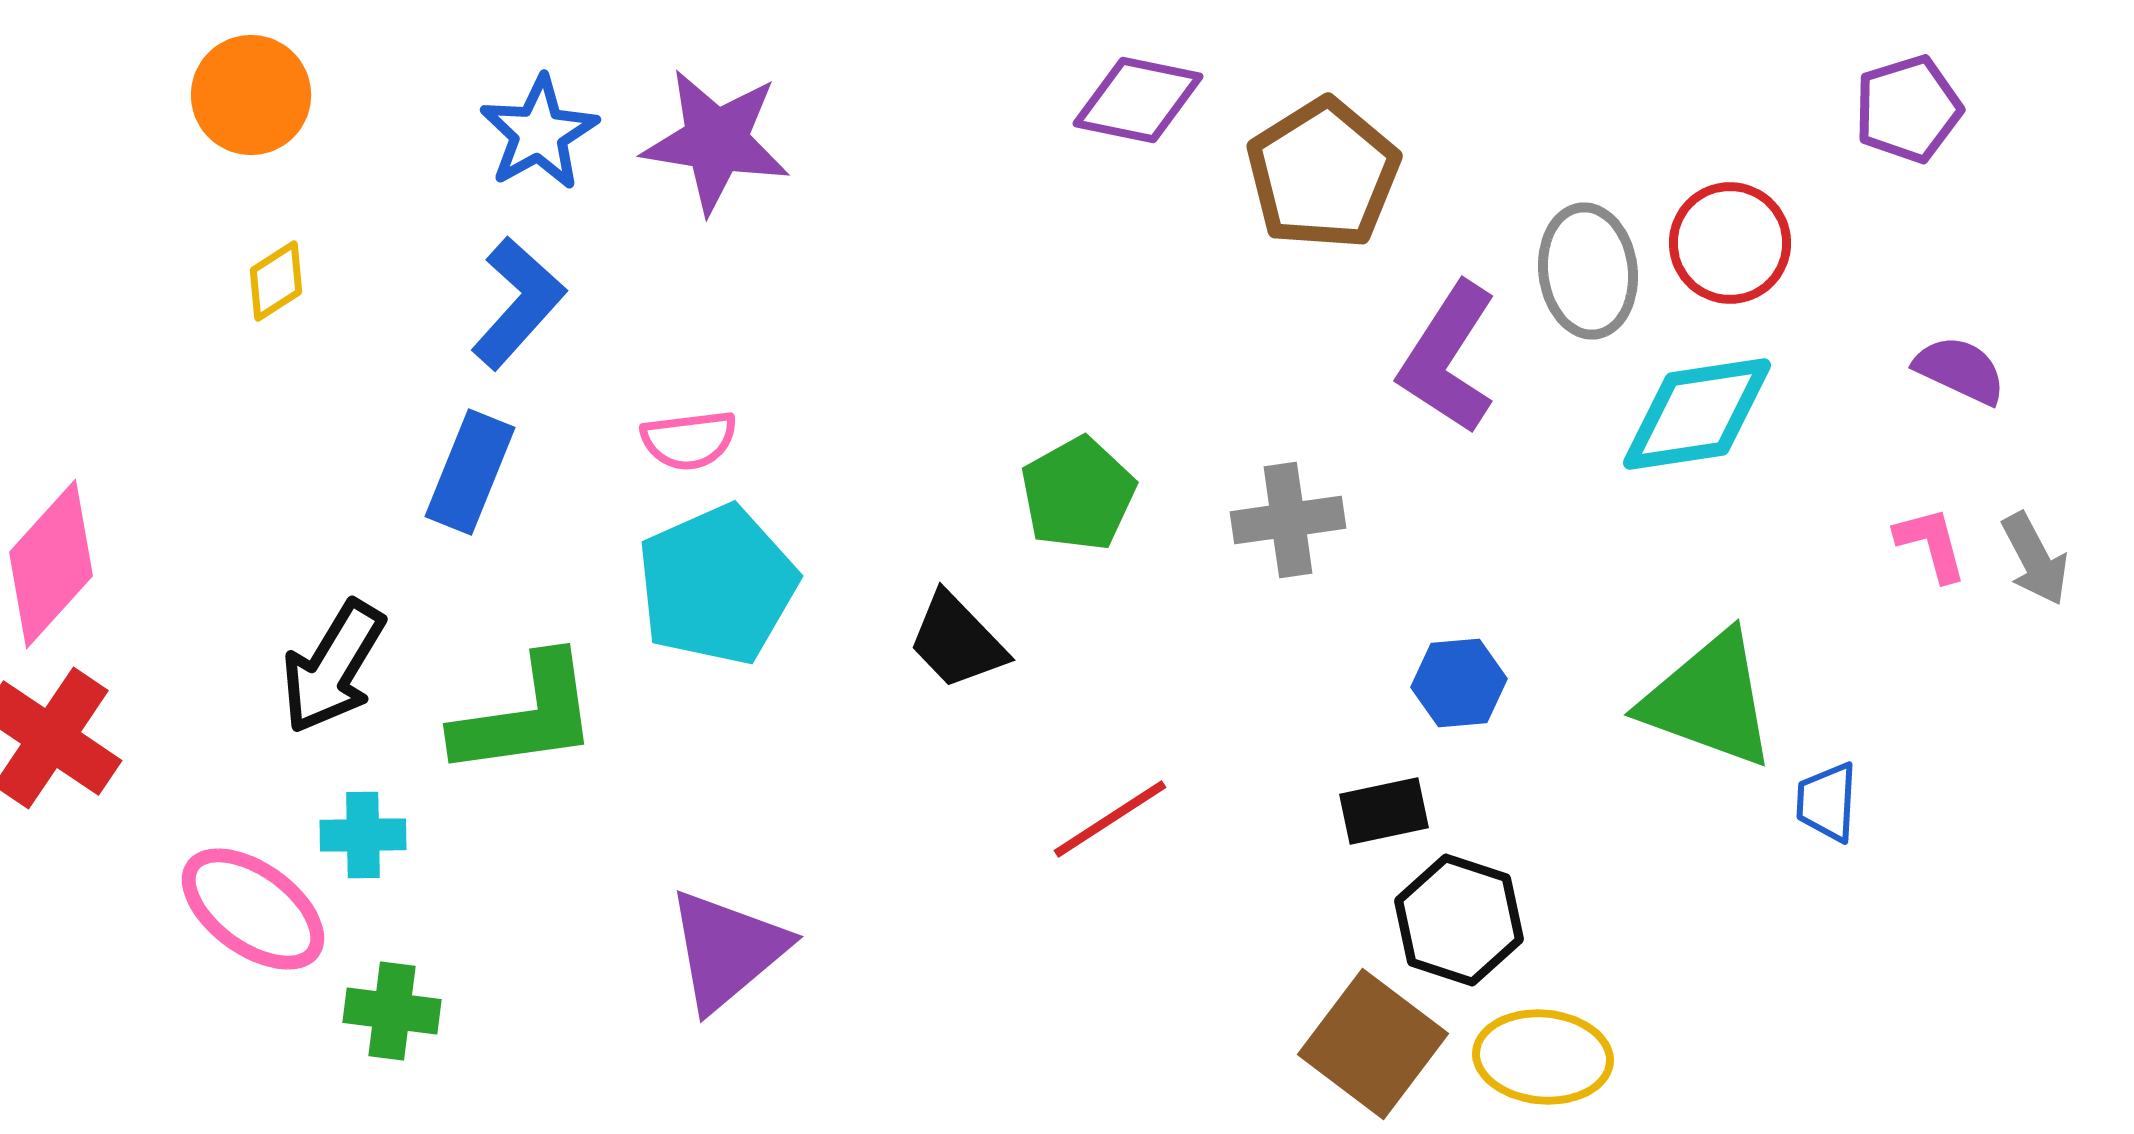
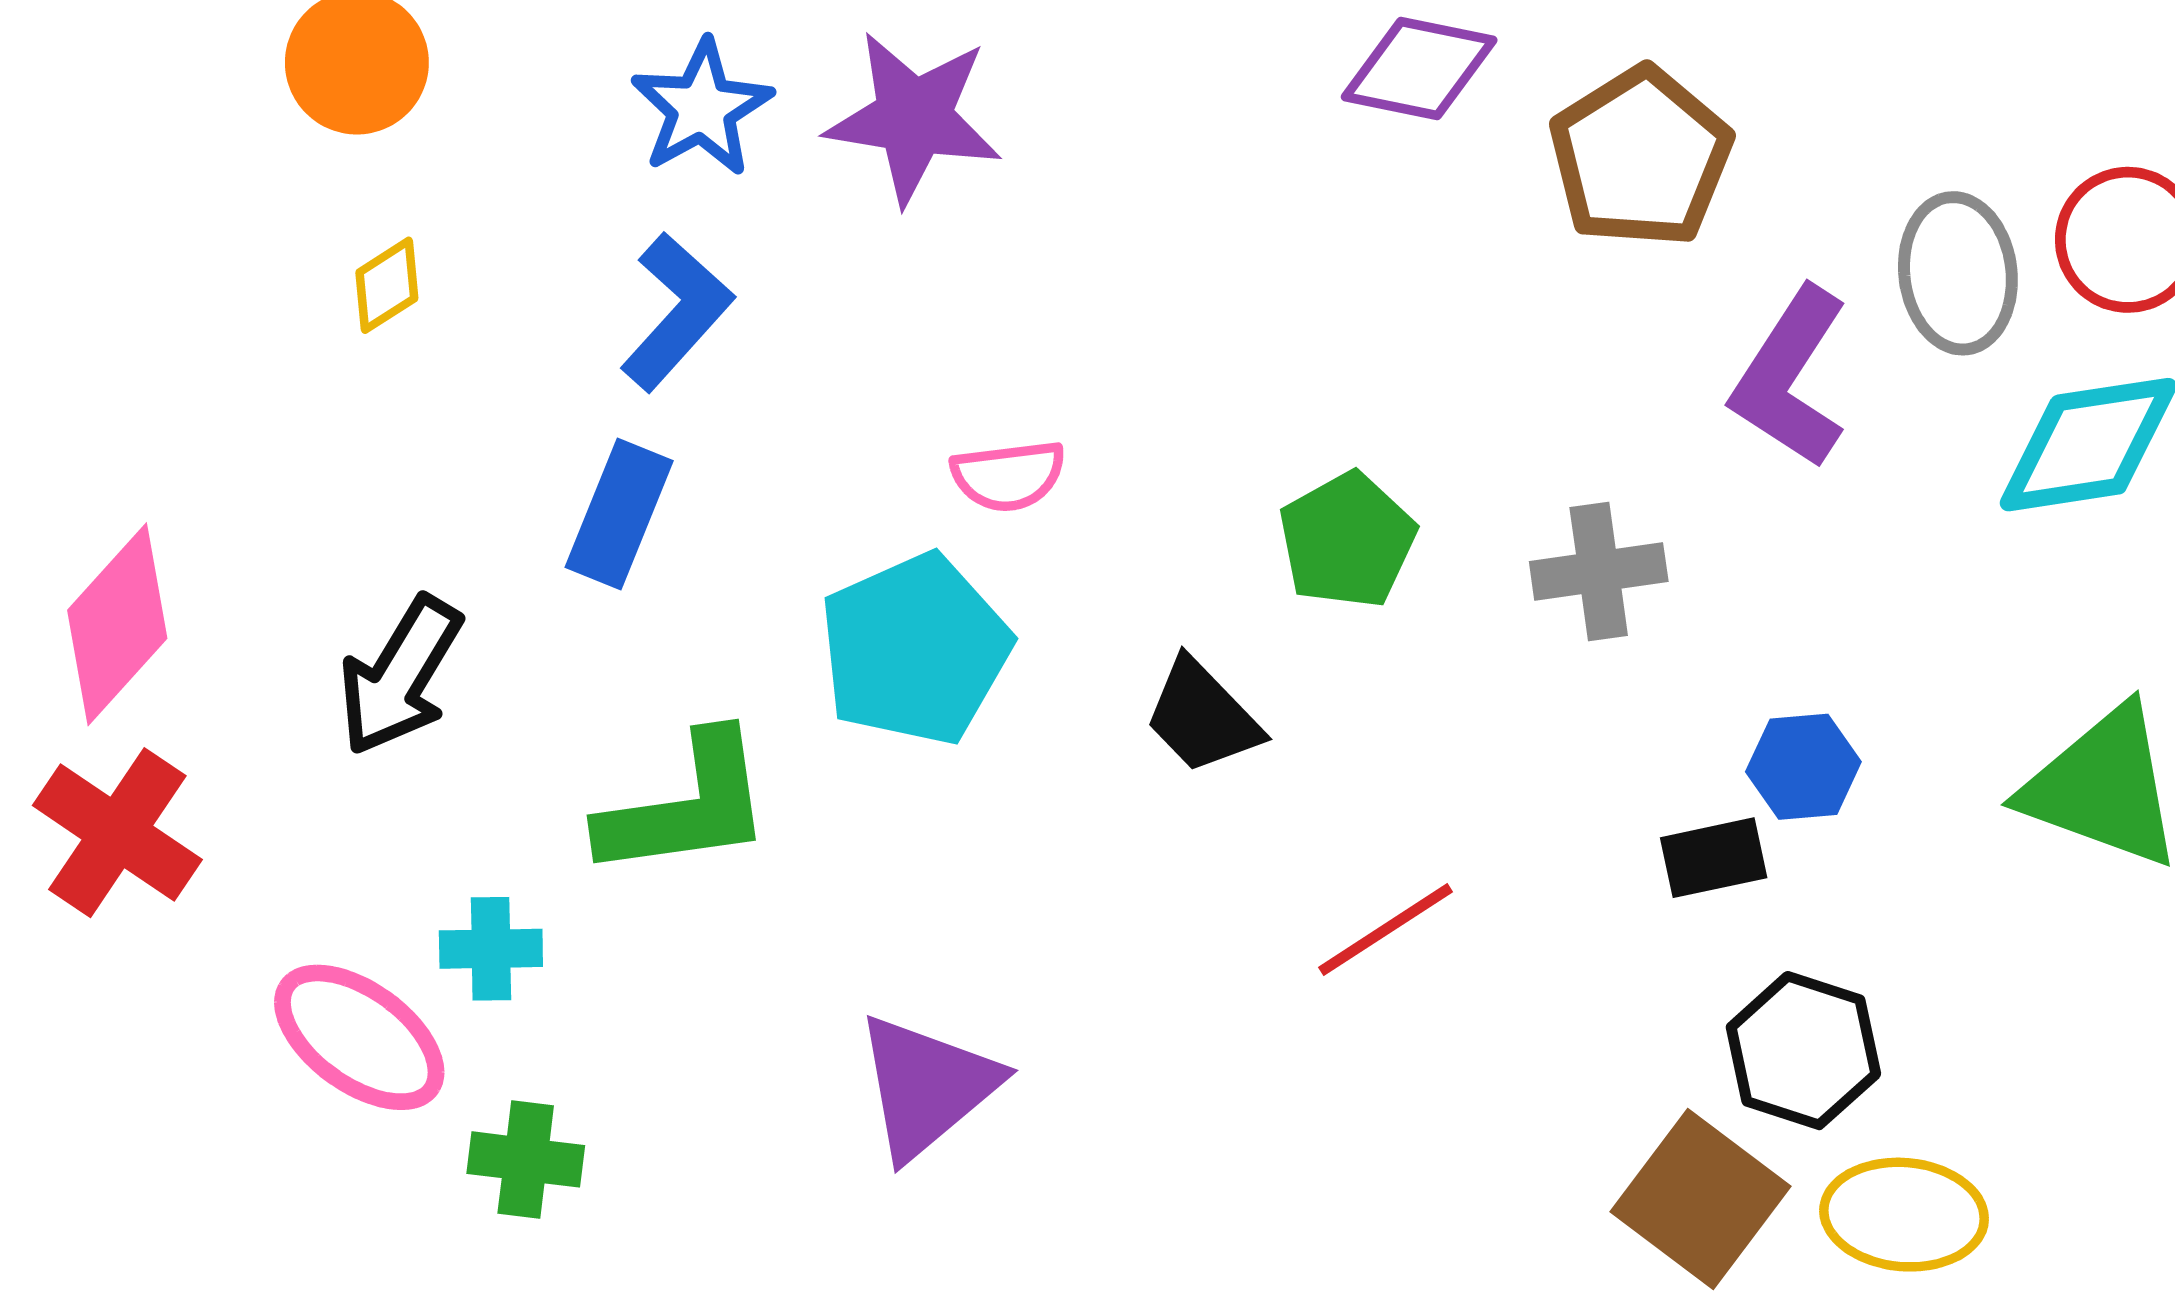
pink semicircle: (689, 440) -> (1008, 476), moved
black arrow: (333, 667) -> (400, 676), moved
black rectangle: (1384, 811) -> (1714, 858), moved

